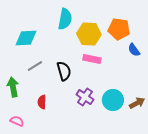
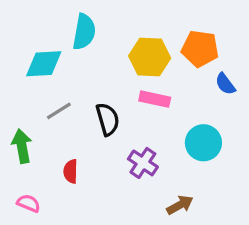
cyan semicircle: (65, 19) -> (84, 32), moved
cyan circle: (113, 100) -> (203, 143), moved
brown arrow: (137, 103) -> (180, 205), moved

